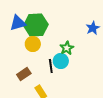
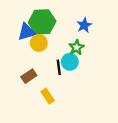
blue triangle: (18, 23) -> (27, 32), moved
blue star: (93, 28) -> (84, 25), moved

